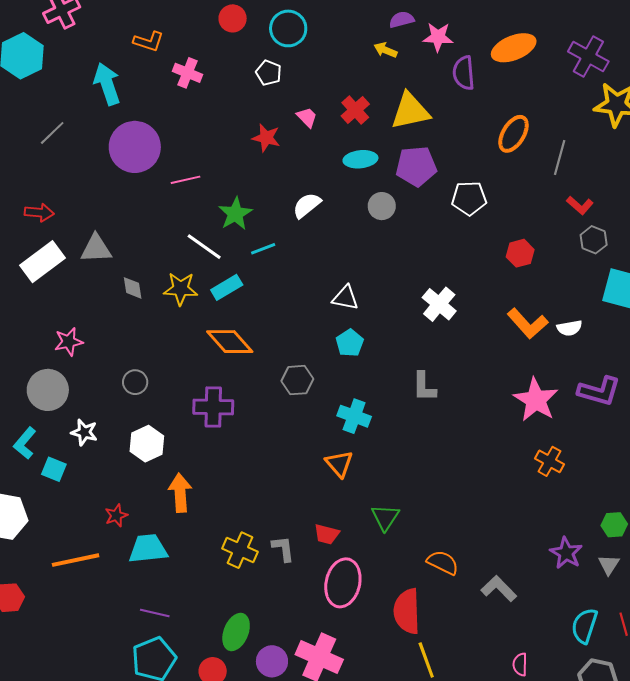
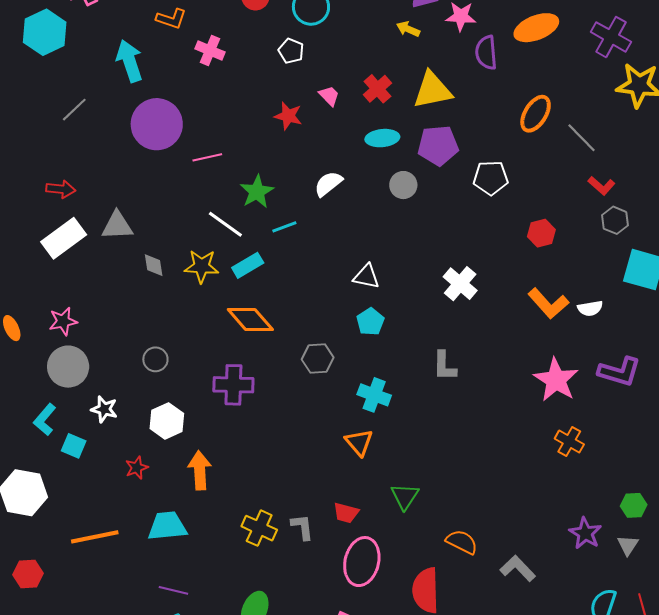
gray line: (560, 158) -> (582, 138), turned -60
pink star: (69, 342) -> (63, 321), moved
red star: (116, 516) -> (137, 468), moved

